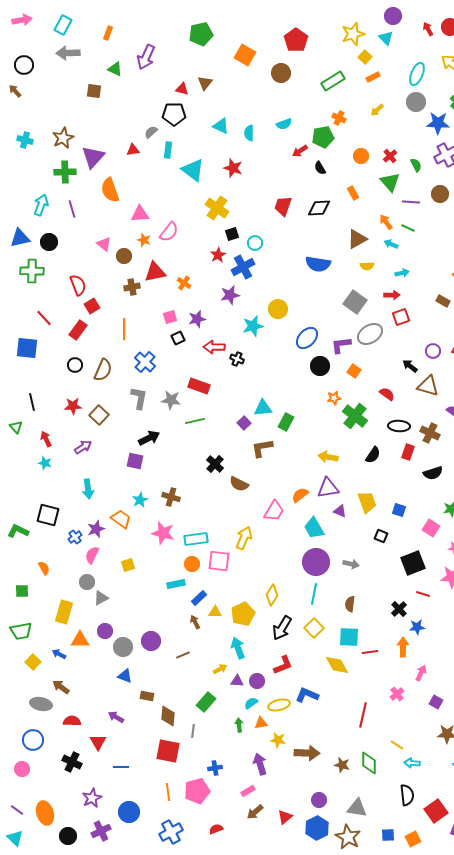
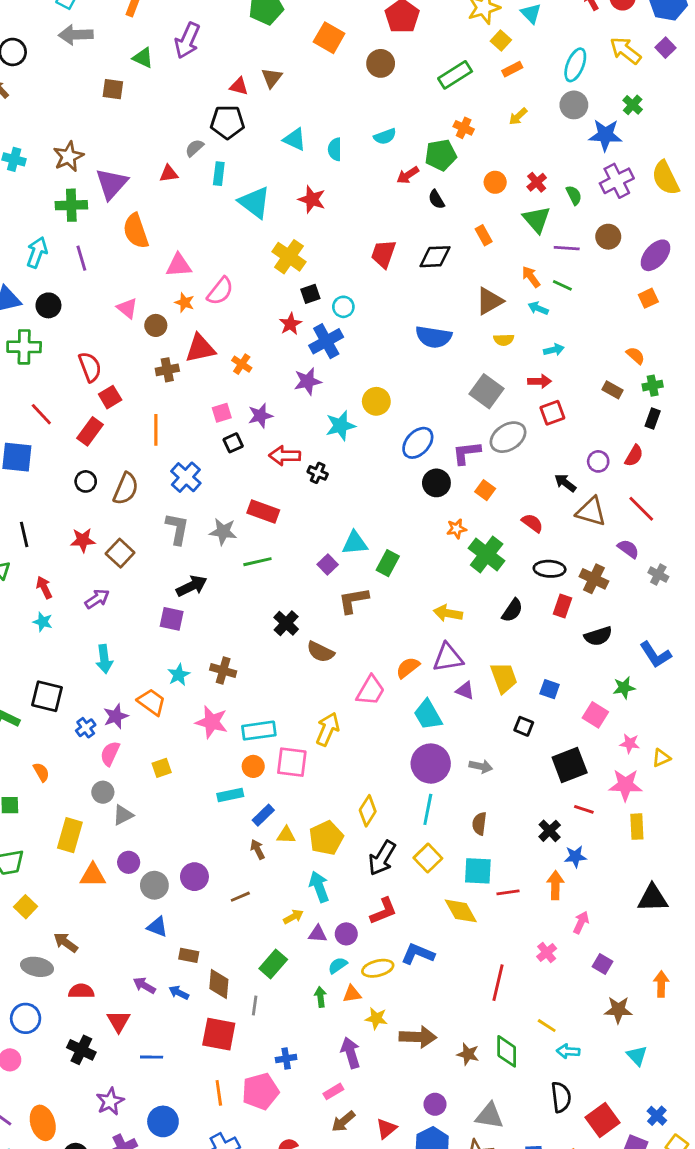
blue arrow: (59, 654) -> (179, 993), moved

